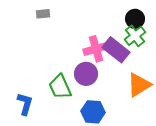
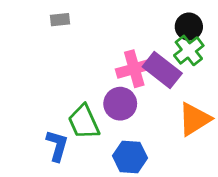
blue L-shape: (25, 104) -> (57, 146), moved

